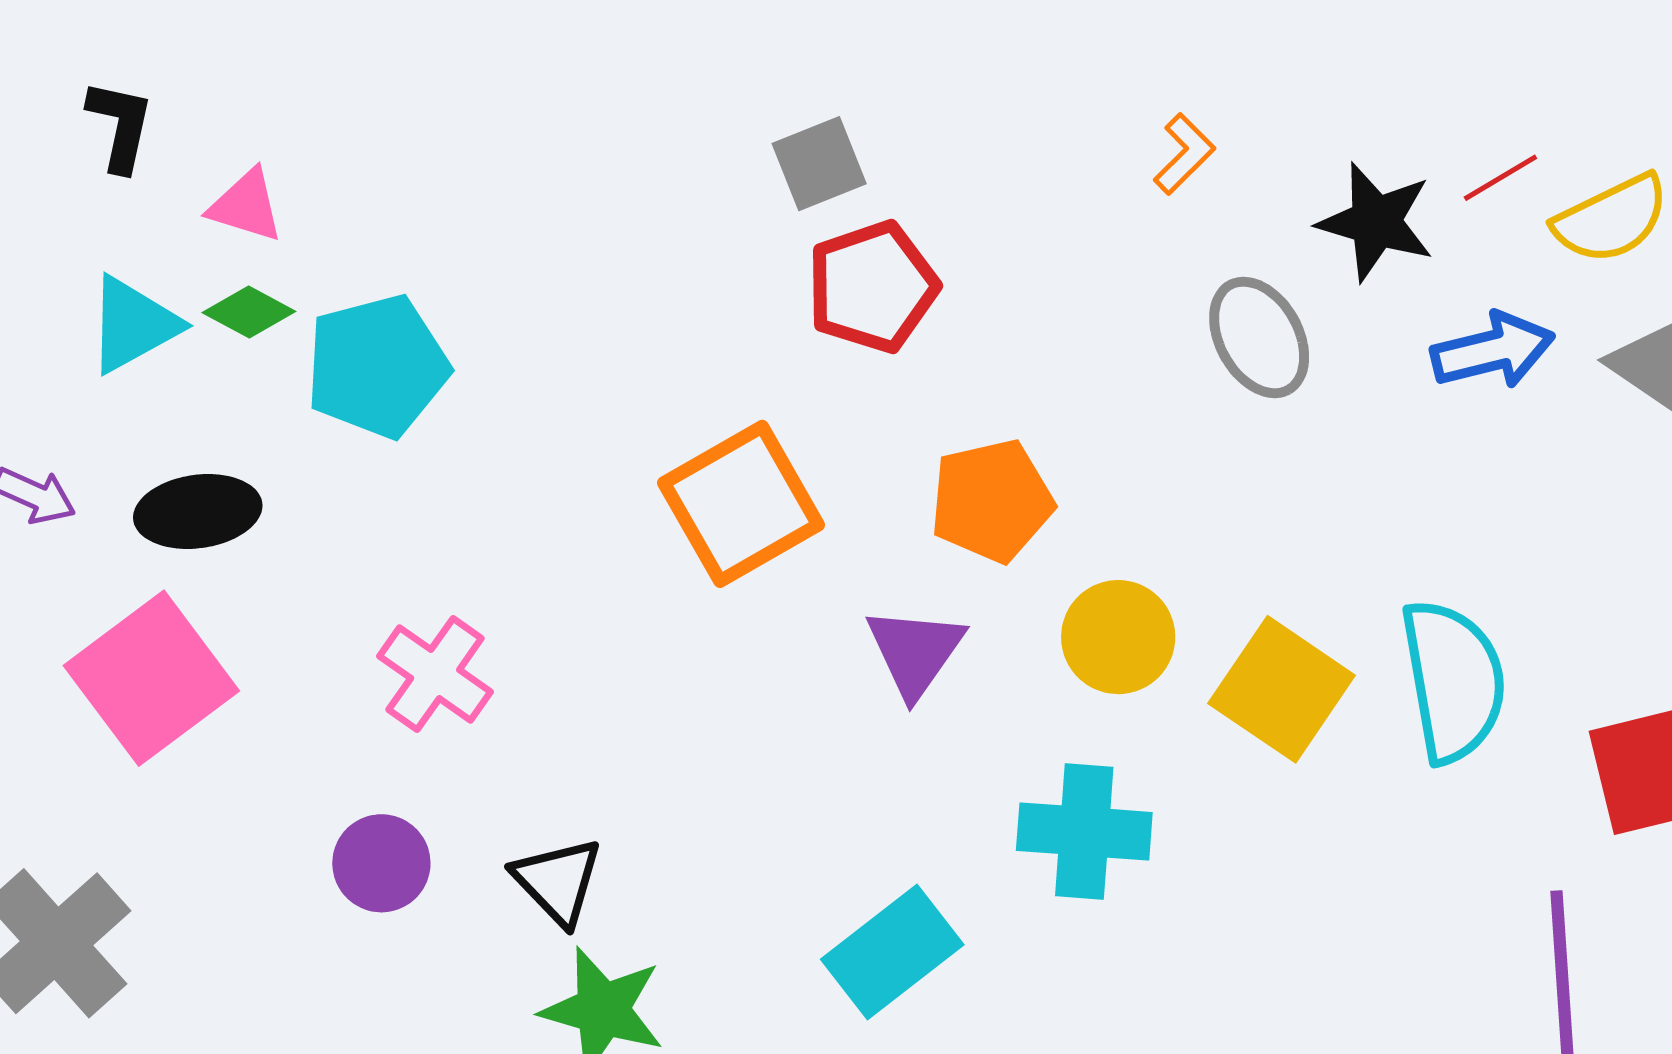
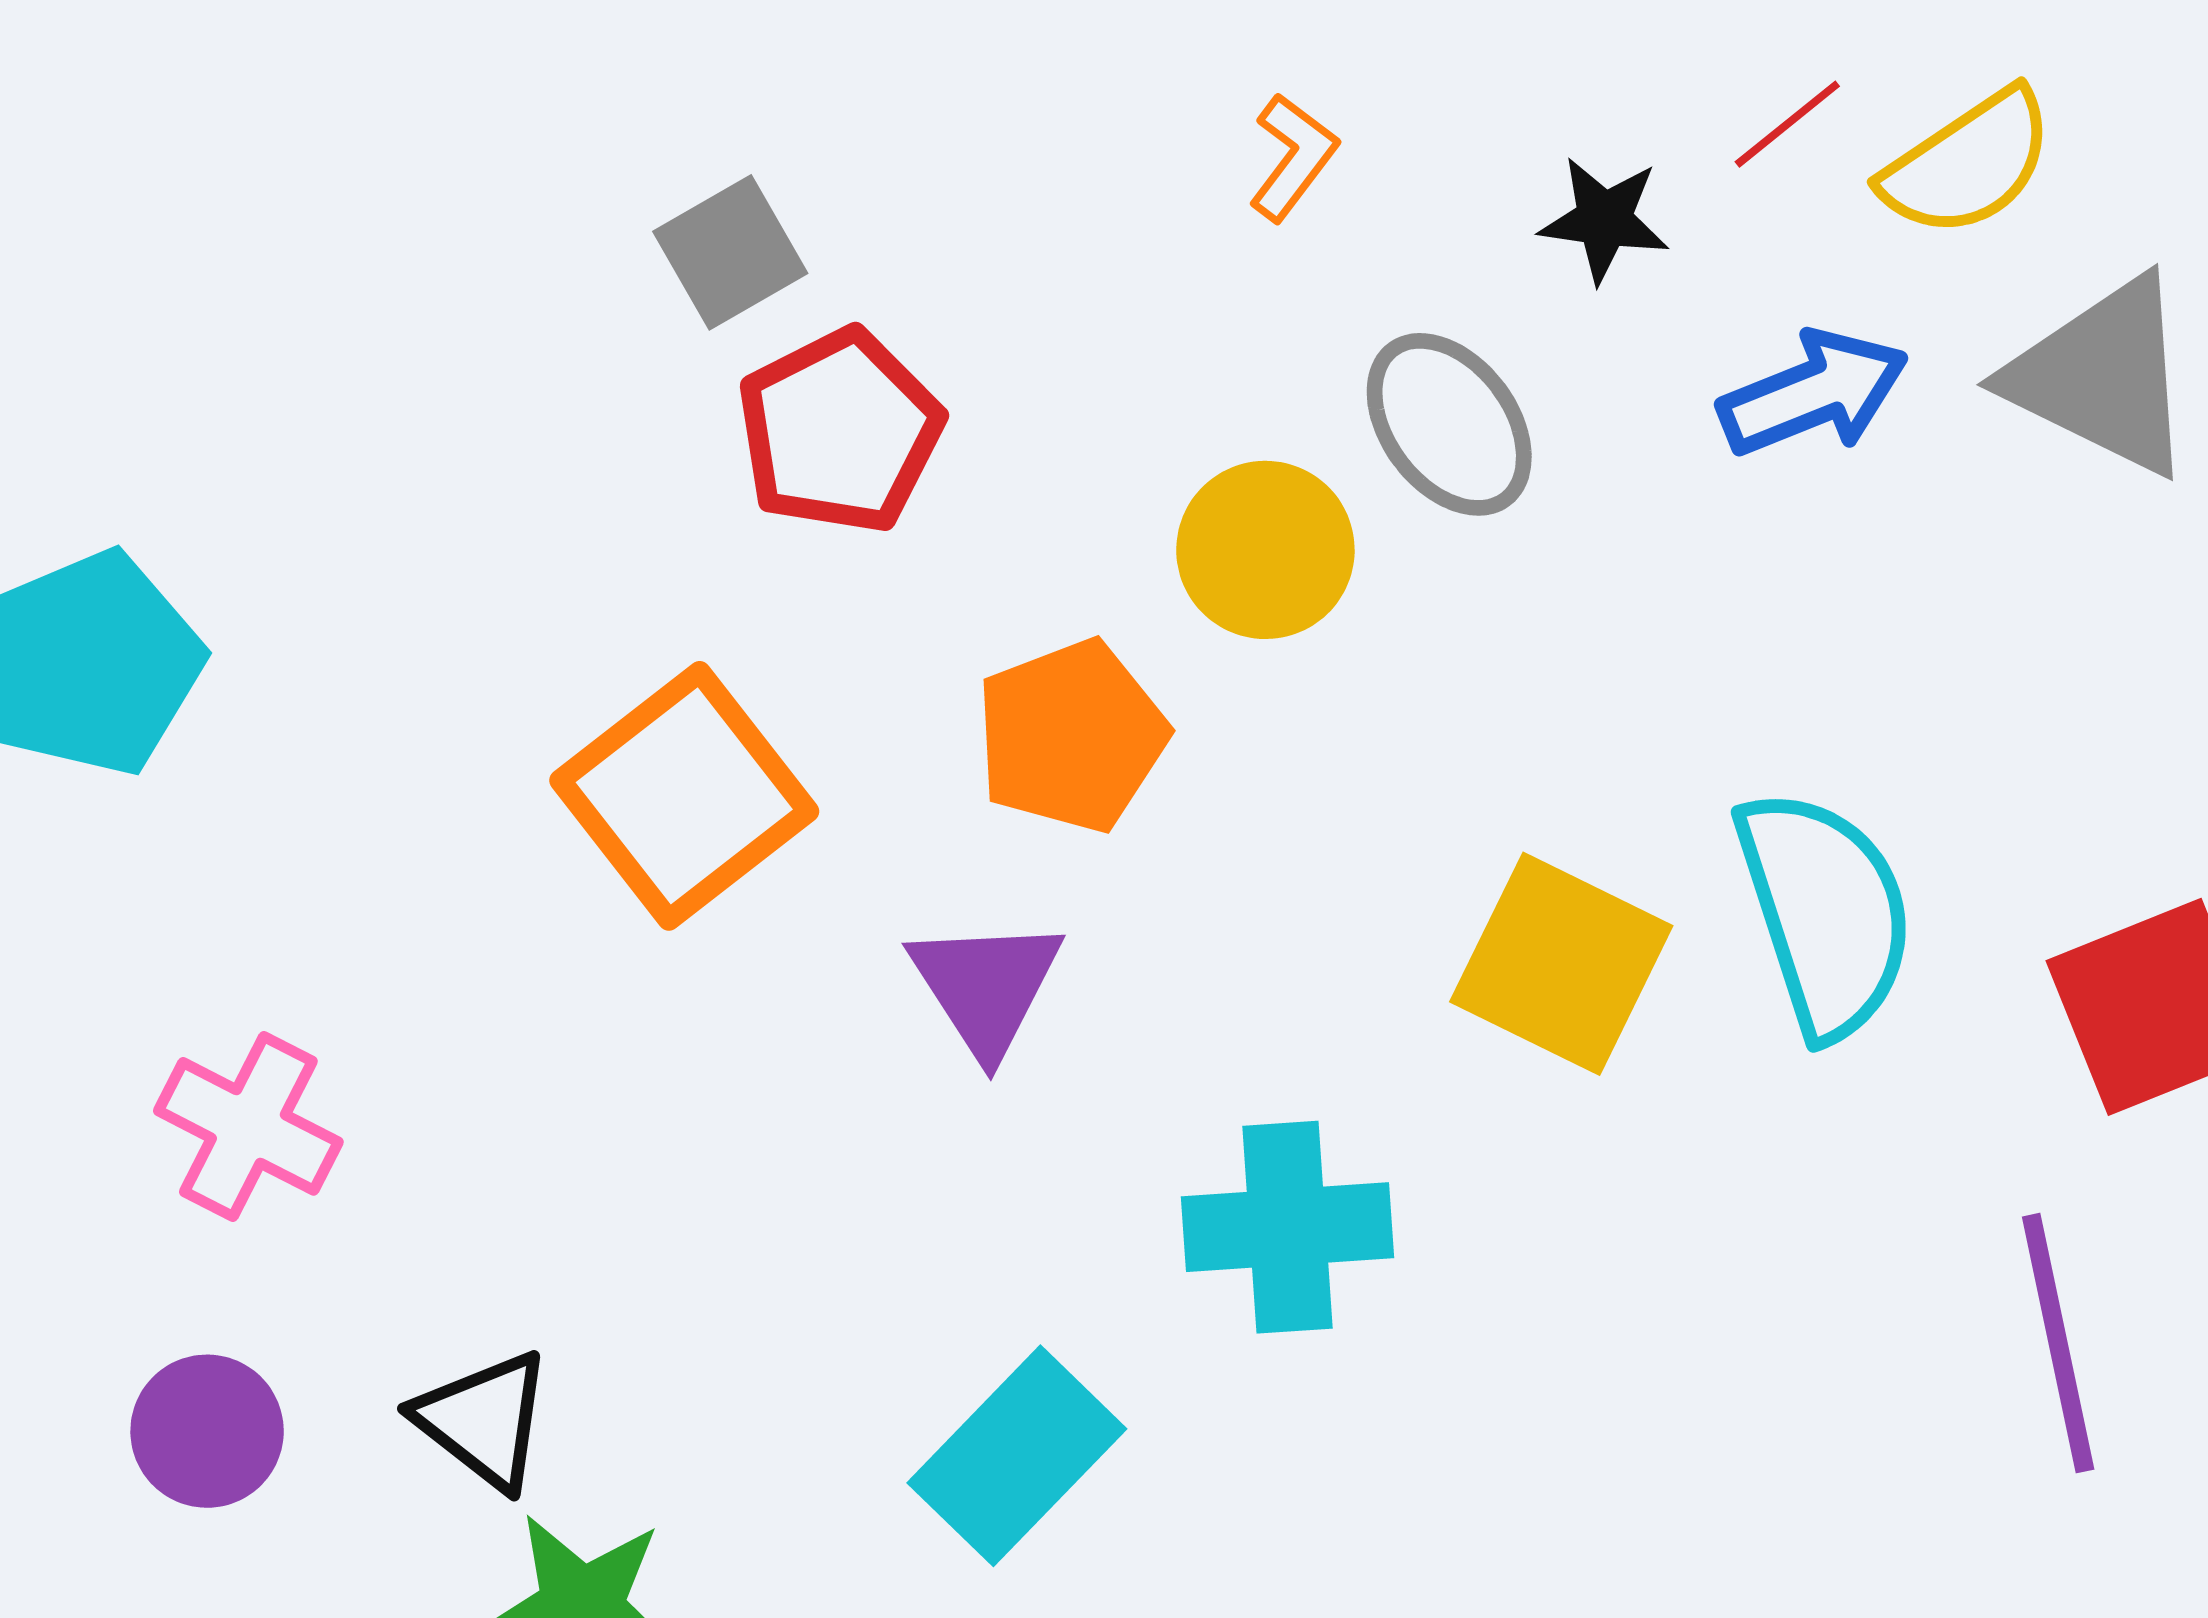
black star: (1376, 222) -> (1604, 220), size x0.7
yellow circle: (1118, 637) -> (1265, 550), moved

